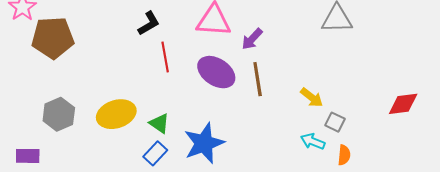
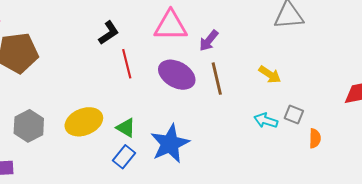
yellow arrow: (312, 97) -> (270, 74), moved
cyan arrow: (313, 141) -> (266, 121), moved
orange semicircle: (344, 155) -> (315, 138), moved

